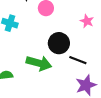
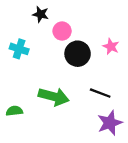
black circle: (59, 43) -> (78, 54), moved

